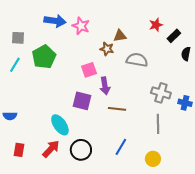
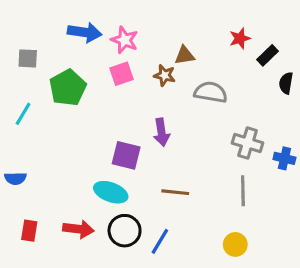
cyan line: (15, 65) -> (23, 114), moved
pink square: (89, 70) -> (121, 74), moved
brown line: (117, 109) -> (175, 192), moved
cyan ellipse: (60, 125) -> (111, 192), moved, turned -35
blue line: (121, 147) -> (160, 241), moved
red arrow: (51, 149) -> (78, 229), turned 54

